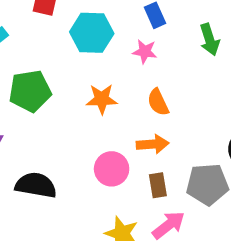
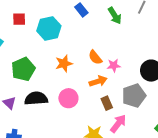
pink star: (145, 52) -> (114, 65), moved
pink circle: (112, 169) -> (68, 98), moved
black semicircle: (36, 185) -> (36, 98), moved

